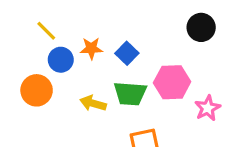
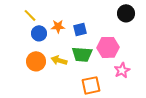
blue square: (127, 53) -> (80, 29), turned 32
orange circle: (37, 90) -> (36, 61), moved
pink star: (208, 108) -> (122, 70), moved

